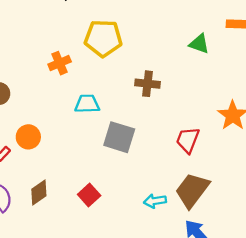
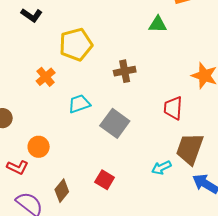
gray square: (119, 137) -> (115, 123), turned 36

